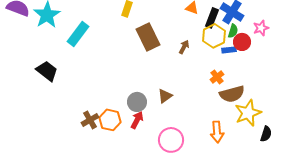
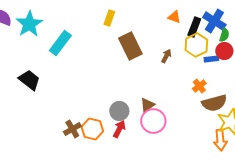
green semicircle: (233, 31) -> (224, 35), moved
orange arrow: (217, 132) -> (220, 140), moved
pink circle: (171, 140) -> (153, 121), moved

